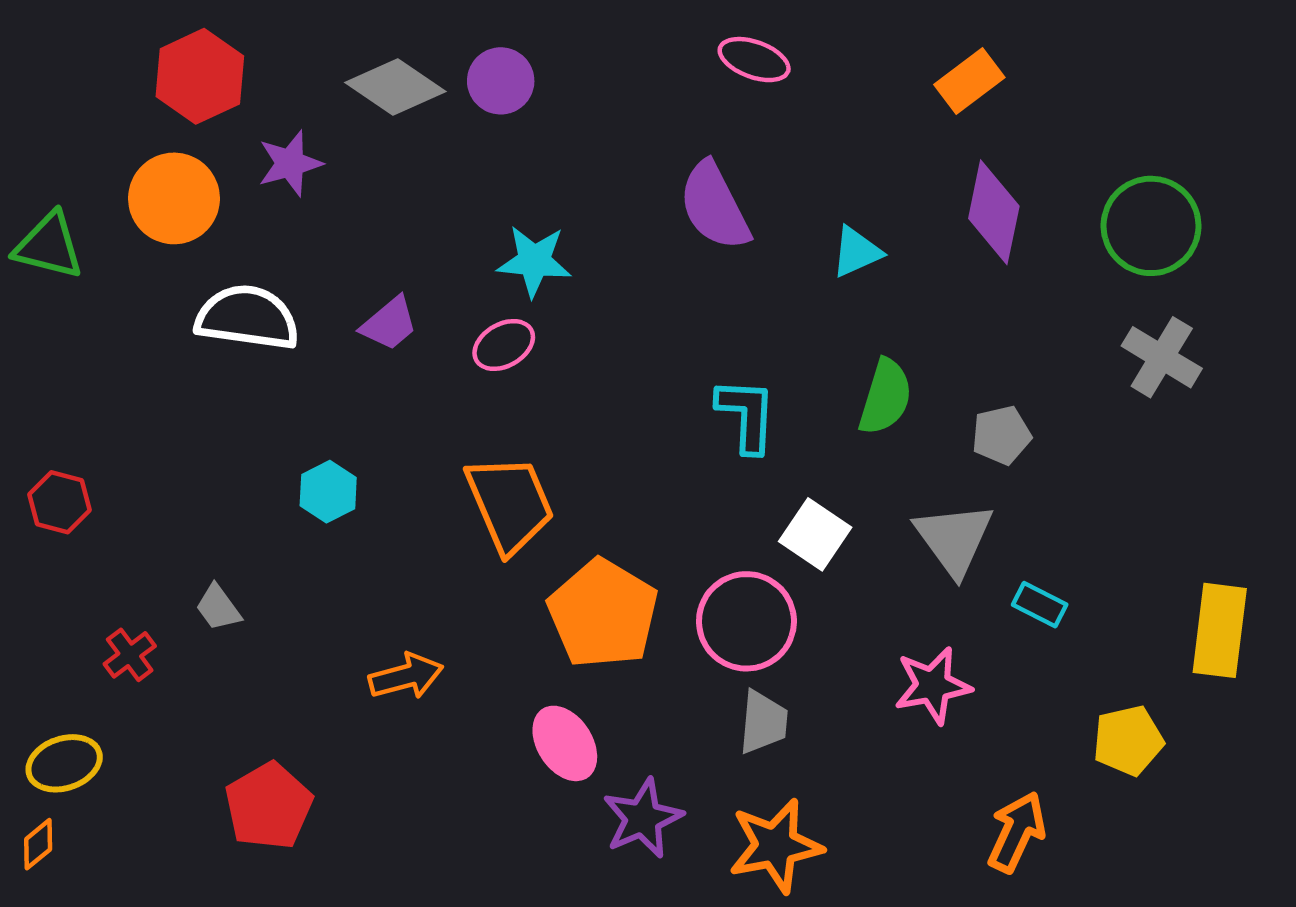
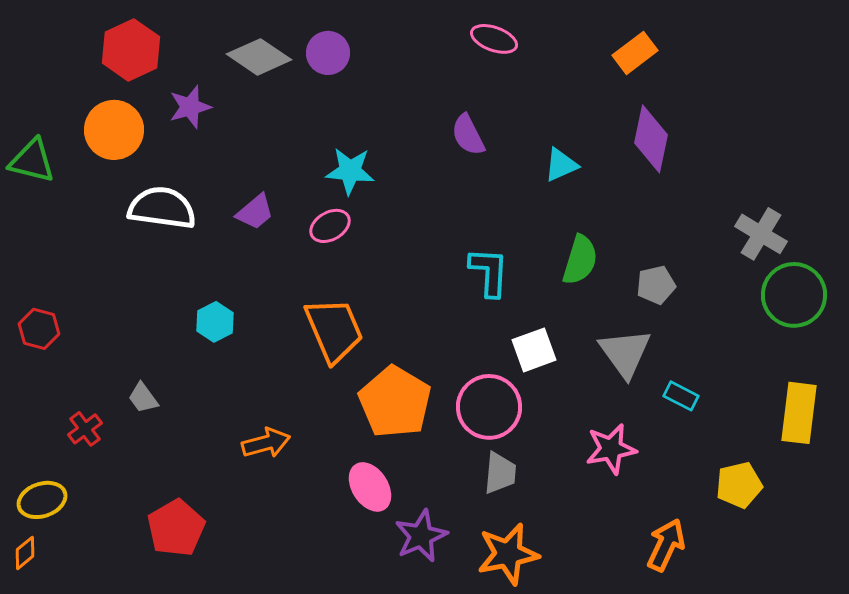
purple semicircle: (714, 206) -> (468, 135), size x0.7
green circle: (1151, 226) -> (794, 295), moved
white square: (815, 534) -> (534, 350), turned 36

